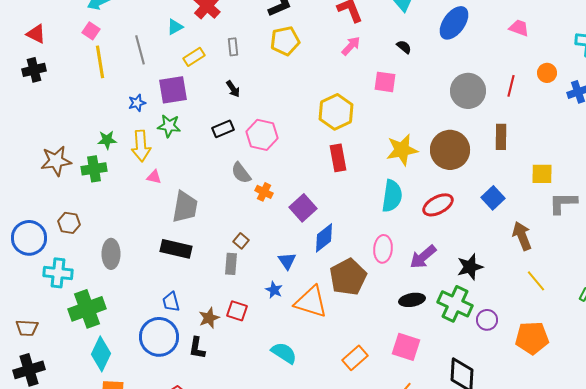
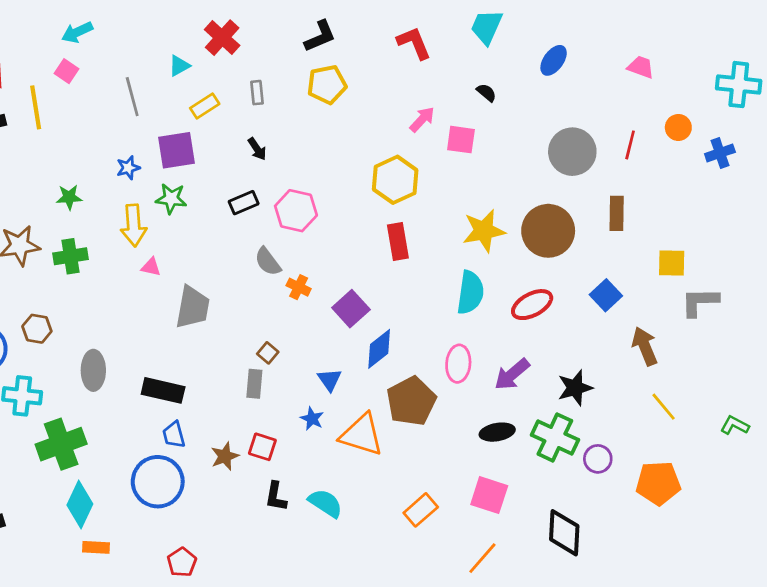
blue ellipse: (454, 23) -> (554, 60), size x0.7
pink arrow: (351, 46) -> (422, 119), moved
yellow line: (100, 62) -> (36, 107), moved
green star: (107, 140) -> (69, 197), moved
black rectangle: (176, 249) -> (163, 390), moved
black L-shape: (197, 348) -> (276, 496), moved

